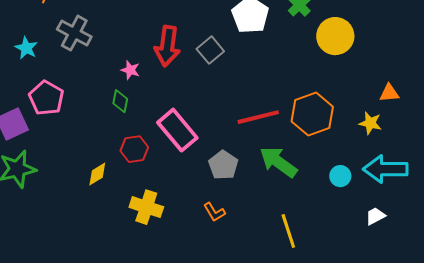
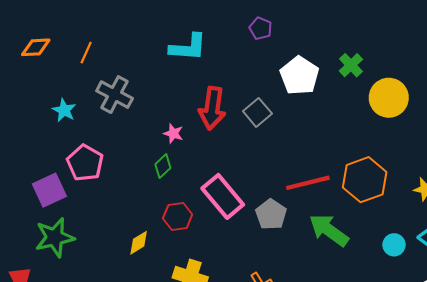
green diamond: (120, 101) -> (163, 166), turned 35
gray pentagon: (223, 165) -> (271, 214), moved

